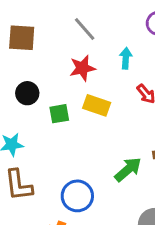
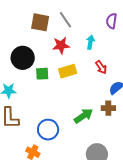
brown square: (22, 38) -> (40, 22), moved
black circle: (27, 93) -> (23, 58), size x1.5
yellow rectangle: (97, 105) -> (68, 71), turned -42

